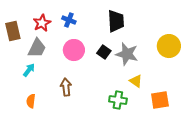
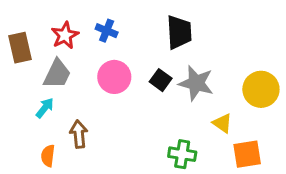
yellow circle: (169, 46) -> (261, 89), moved
yellow triangle: (136, 81) -> (222, 123), moved
brown arrow: (66, 87) -> (79, 134), moved

